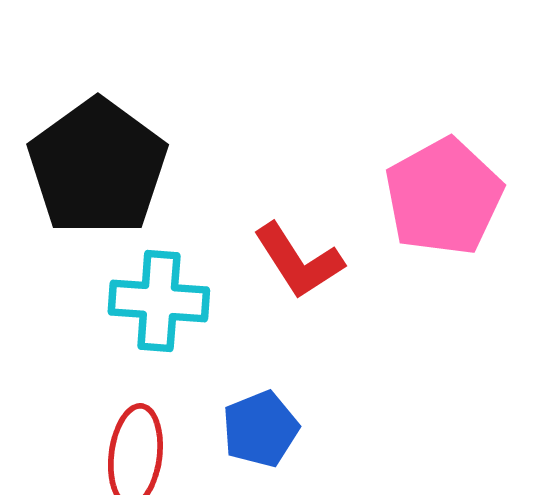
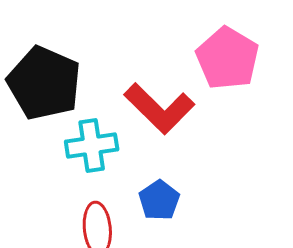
red L-shape: (298, 261) -> (159, 108), size x1.4

